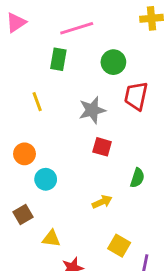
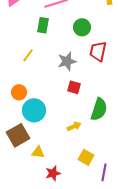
yellow line: (37, 102) -> (28, 55), turned 56
green semicircle: (137, 178) -> (99, 109), size x1.6
cyan circle: (46, 179) -> (34, 110), size x1.5
brown square: (23, 215) -> (18, 135), size x1.6

